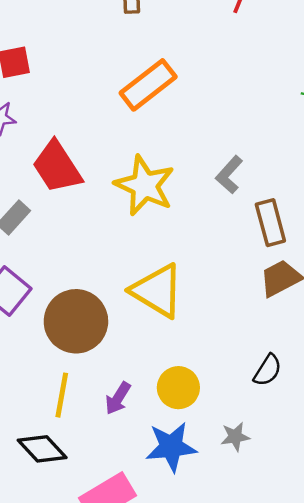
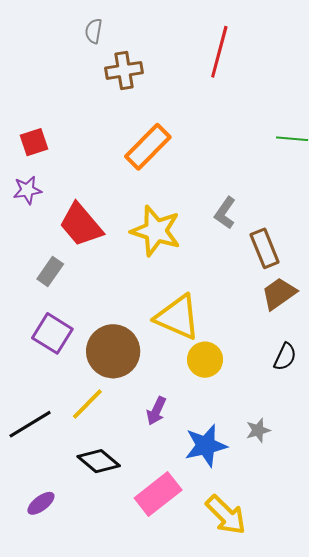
black semicircle: (268, 370) -> (285, 357), moved
yellow circle: (178, 388) -> (205, 360), moved
yellow line: (62, 395) -> (87, 404), moved, turned 42

